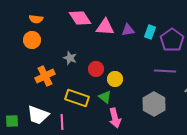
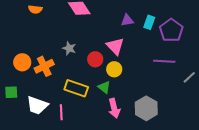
pink triangle: (105, 27) -> (115, 46), moved, turned 42
orange circle: (32, 40) -> (22, 62), moved
gray hexagon: (154, 104) -> (146, 108), moved
green square: (12, 121) -> (11, 92), moved

